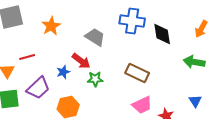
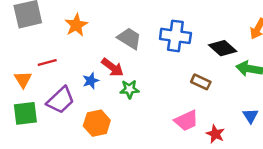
blue cross: (132, 21) -> (175, 36), moved
black diamond: (162, 34) -> (223, 48), moved, turned -40
brown rectangle: (137, 73) -> (201, 82), moved, size x0.7

